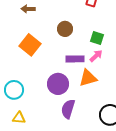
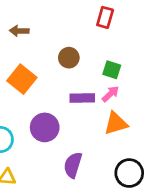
orange triangle: (88, 78) -> (116, 123), moved
purple circle: (58, 84) -> (45, 127), moved

